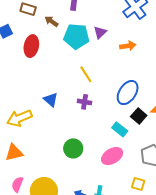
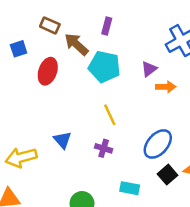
brown arrow: (51, 21) -> (76, 44), size x1.5
purple triangle: (100, 32) -> (149, 69), moved
cyan rectangle: (120, 129) -> (130, 188), moved, turned -35

